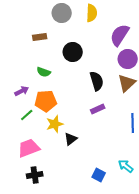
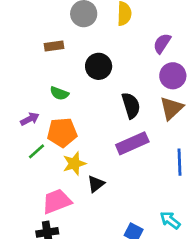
purple semicircle: (120, 35) -> (162, 43), size x0.7
purple rectangle: (98, 109) -> (132, 143), size x1.6
pink trapezoid: (29, 148) -> (57, 201), moved

